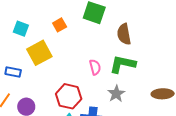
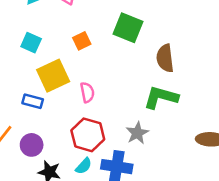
pink semicircle: (95, 67) -> (87, 92), moved
blue rectangle: (13, 72) -> (33, 101), moved
gray star: (116, 94) -> (137, 133), moved

